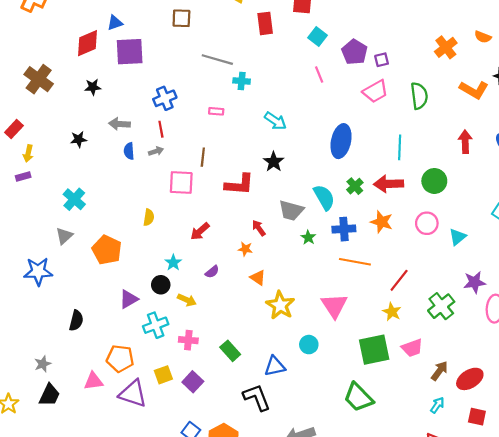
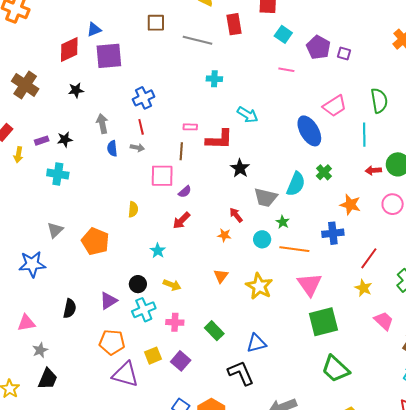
gray line: (217, 60) -> (198, 40), moved
purple square: (382, 60) -> (344, 54), turned 32
pink line: (319, 75) -> (286, 70), turned -56
pink trapezoid: (375, 91) -> (335, 106), moved
green semicircle: (419, 96) -> (379, 101), moved
pink rectangle: (216, 111) -> (190, 127), moved
gray arrow: (119, 124) -> (102, 124), turned 78
blue ellipse: (341, 141) -> (309, 131), turned -40
gray arrow: (156, 151) -> (137, 148), turned 32
black star: (274, 162) -> (240, 168), moved
purple rectangle: (23, 177) -> (42, 141), moved
red L-shape: (239, 184) -> (219, 139), moved
red arrow: (389, 184) -> (373, 170), moved, size x0.6
cyan semicircle: (324, 197) -> (296, 184), turned 55
cyan cross: (74, 199) -> (58, 174), moved, turned -30
blue cross: (344, 229) -> (333, 233), moved
orange line: (355, 262) -> (294, 249), moved
purple semicircle: (212, 272) -> (185, 192), moved
orange triangle: (258, 278) -> (221, 276), moved, turned 35
black circle: (161, 285) -> (138, 284), moved
purple triangle: (129, 299) -> (108, 301), moved
cyan circle: (309, 345) -> (262, 239), moved
pink trapezoid: (412, 348) -> (384, 321), turned -115
green square: (374, 350) -> (323, 322), moved
pink triangle: (93, 381) -> (26, 323), moved

